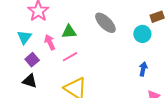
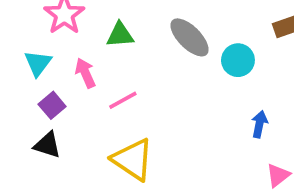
green triangle: (69, 32) -> (120, 35), moved
cyan circle: (142, 34) -> (238, 60), moved

